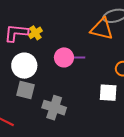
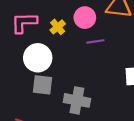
yellow cross: (35, 33) -> (58, 27), moved
pink circle: (64, 57) -> (85, 18), moved

